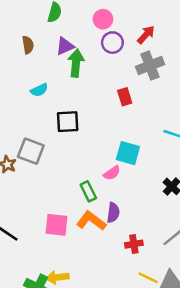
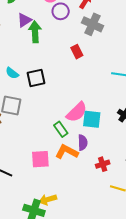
gray cross: (150, 66) -> (93, 24), turned -35
cyan semicircle: (39, 90) -> (12, 73), moved, turned 72
cyan square: (128, 153) -> (92, 119), moved
pink semicircle: (112, 173) -> (77, 112), size x1.6

